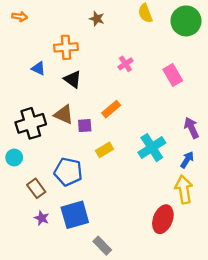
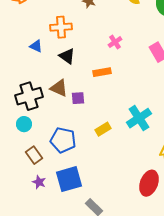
orange rectangle: (111, 109) -> (102, 72), moved, turned 30
yellow rectangle: (105, 150) -> (103, 129), moved
cyan circle: (14, 158) -> (24, 124), moved

